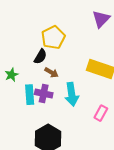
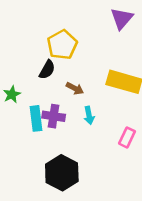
brown arrow: (51, 72) -> (75, 88), moved
cyan arrow: (72, 94) -> (89, 115), size x0.6

